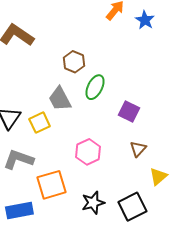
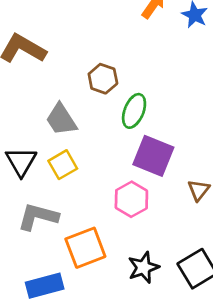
gray trapezoid: (60, 99) -> (61, 120), moved
purple square: (129, 112) -> (153, 156), moved, size x1.4

